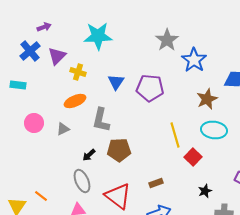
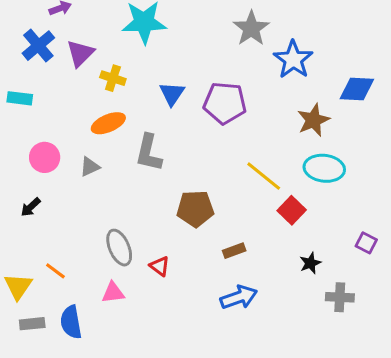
yellow line: (175, 135) -> (264, 176), turned -35
brown pentagon: (119, 150) -> (195, 209), moved
black arrow: (89, 155) -> (31, 207), moved
red triangle: (118, 196) -> (160, 266), moved, size x0.5

